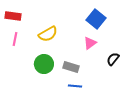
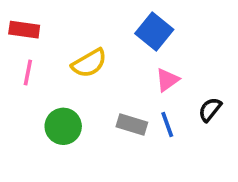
blue square: (96, 19) -> (154, 32), moved
green circle: (44, 64) -> (63, 126), moved
blue line: (75, 86) -> (167, 124), moved, turned 64

